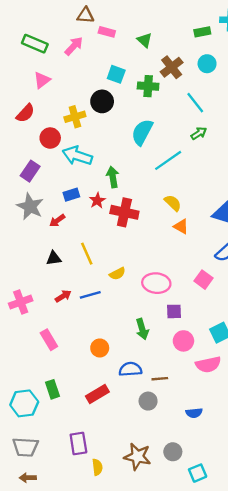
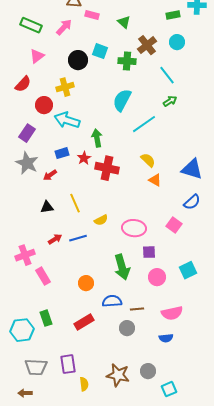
black circle: (102, 101) -> (78, 60), moved
pink cross: (21, 302) -> (25, 255), moved
green arrow: (142, 329) -> (122, 267), size x1.4
pink semicircle: (208, 364) -> (172, 313), moved
gray trapezoid: (25, 447) -> (36, 367), moved

